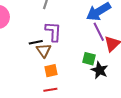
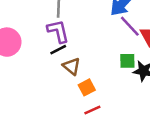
purple L-shape: (53, 32) -> (58, 31), moved
black line: (36, 42) -> (58, 50), moved

